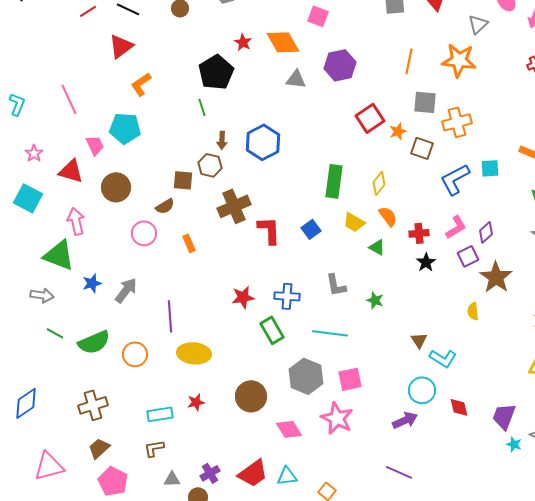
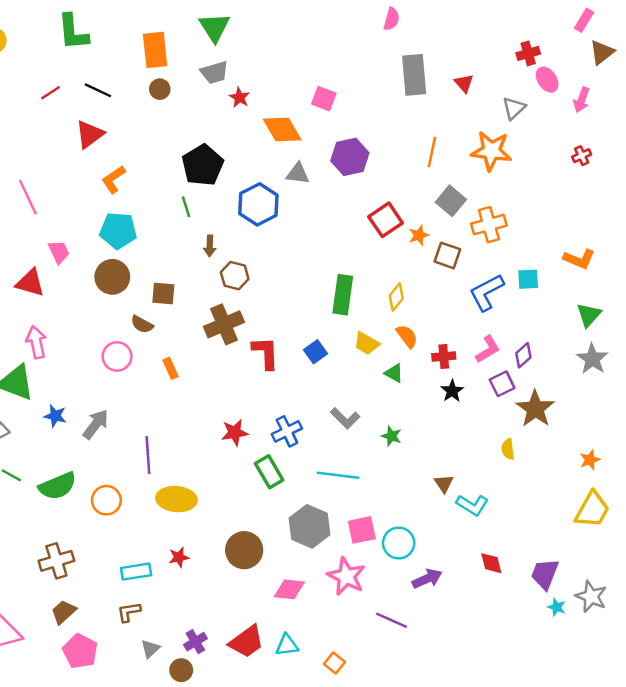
red star: (243, 42) -> (239, 97), moved
gray square: (425, 102) -> (451, 201), turned 35
cyan pentagon: (125, 128) -> (118, 231), moved
blue hexagon: (263, 142) -> (258, 204), moved
brown hexagon: (210, 165) -> (235, 276), moved
brown circle: (116, 187) -> (112, 277), moved
brown semicircle: (165, 206) -> (142, 324), turned 60
blue star: (92, 283) -> (55, 416), turned 30
gray L-shape: (336, 285) -> (345, 418), turned -35
blue cross: (287, 296) -> (287, 431), turned -30
cyan circle: (422, 390) -> (399, 543), moved
pink diamond: (289, 429) -> (289, 589), turned -52
purple line: (399, 472) -> (392, 620), moved
gray triangle: (172, 479) -> (150, 649), turned -42

